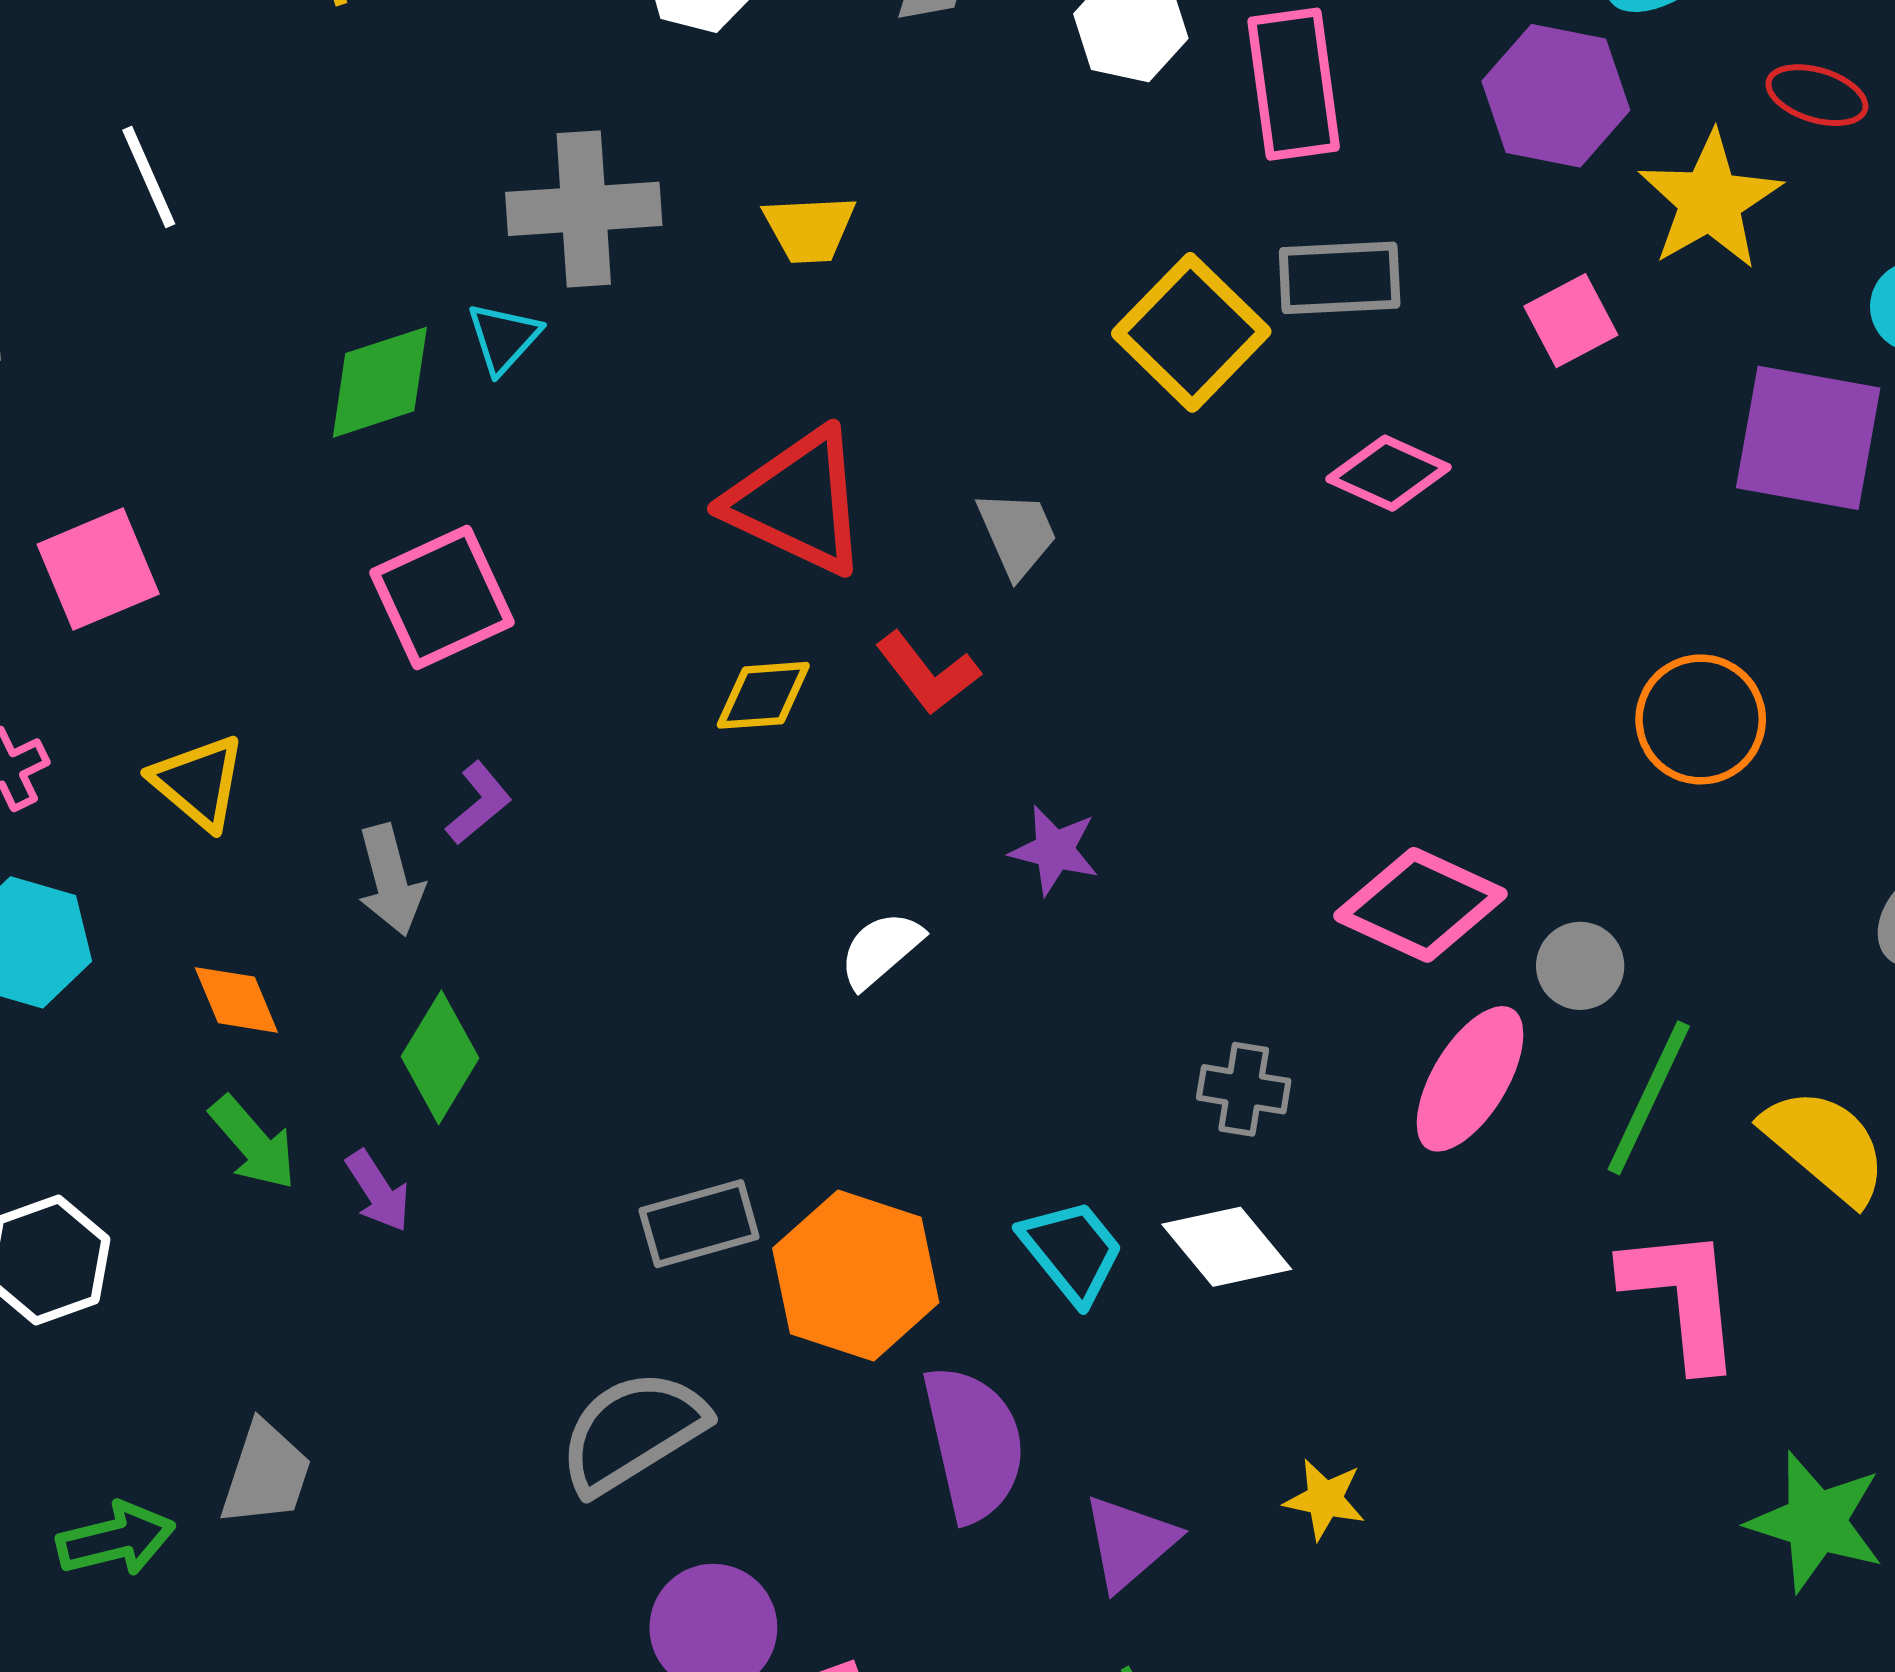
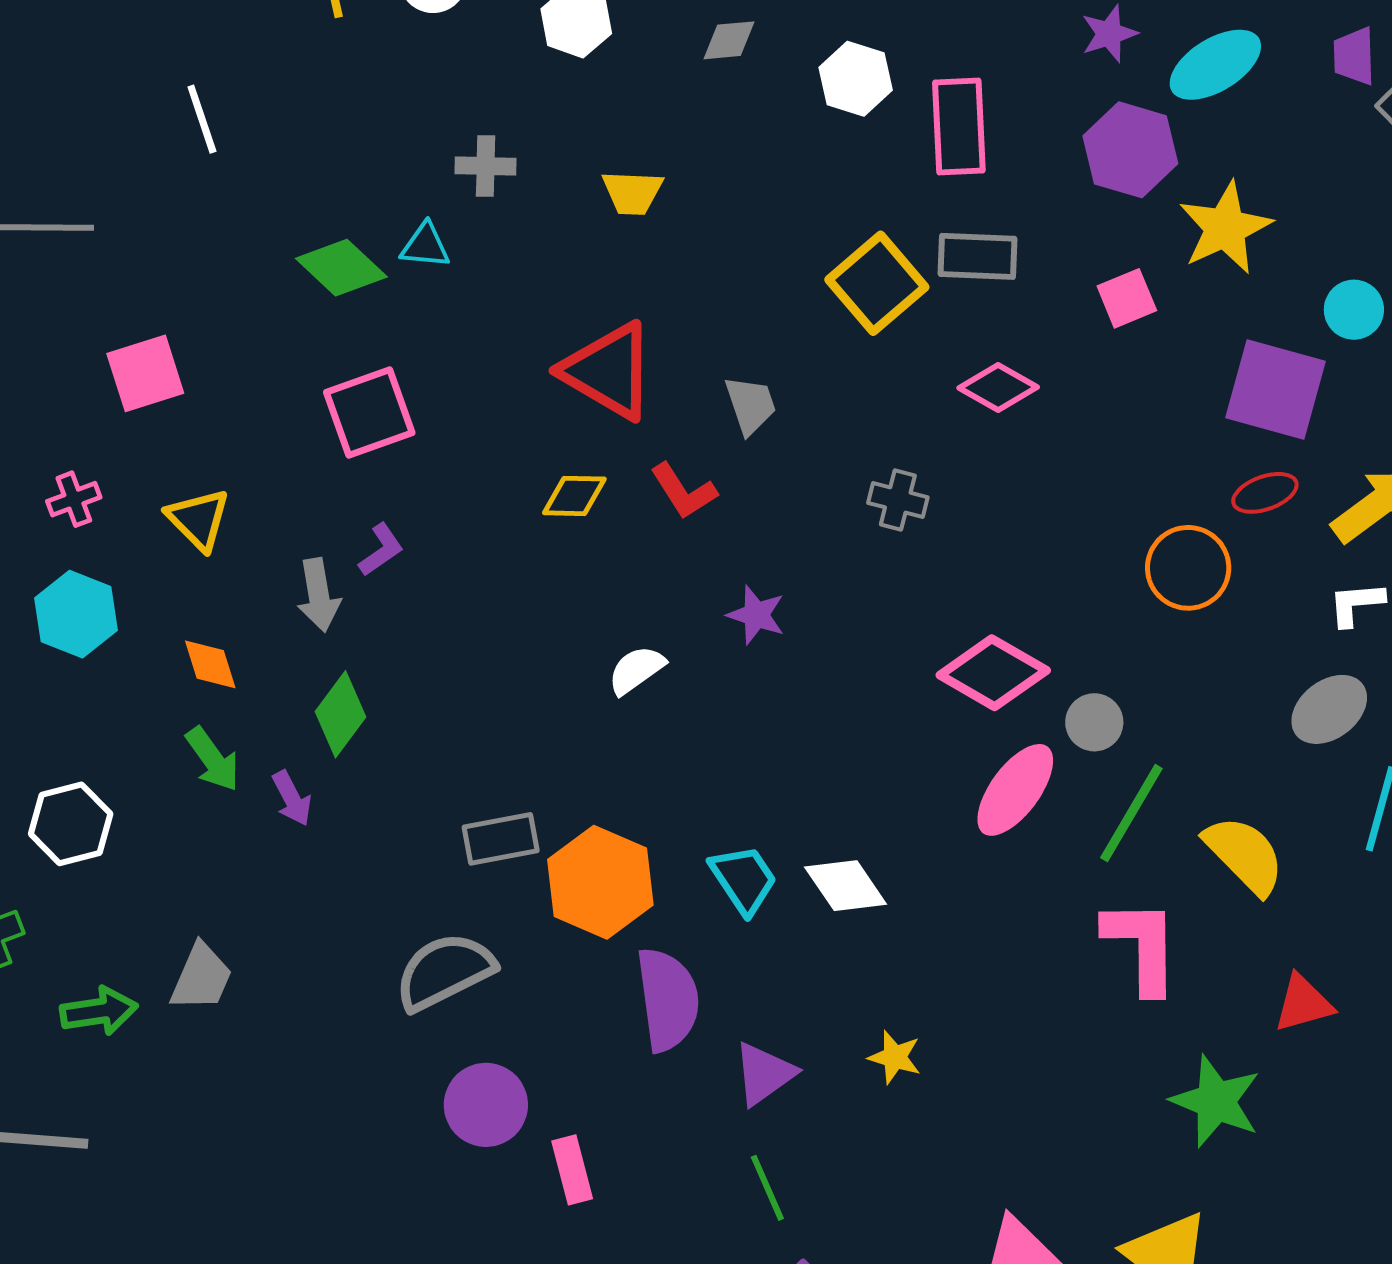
red ellipse: (1817, 95) -> (1265, 493), moved, turned -42
gray cross: (584, 209) -> (486, 166), size x0.6
cyan triangle: (504, 338) -> (425, 246), turned 48
green diamond: (380, 382) -> (341, 268), turned 56
gray cross: (1244, 1089) -> (898, 500), moved

